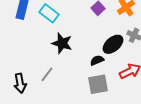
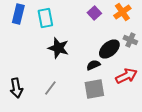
cyan rectangle: (49, 13) -> (45, 18), turned 42
gray line: (47, 74) -> (50, 88), moved

